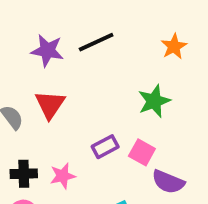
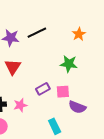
green star: (154, 101) -> (69, 64), turned 30
pink square: (142, 152) -> (63, 92), turned -32

